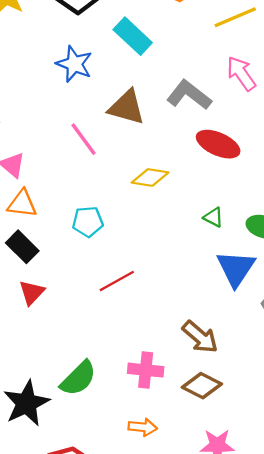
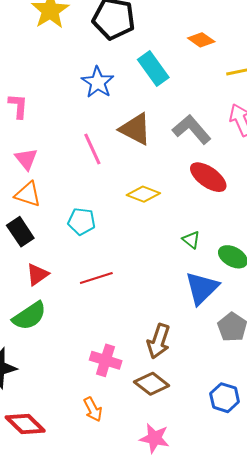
red triangle: (32, 292) -> (37, 274), moved
brown arrow: (200, 337) -> (159, 341), turned 56
green semicircle: (78, 378) -> (29, 316), moved
orange arrow: (143, 427) -> (93, 409), turned 45

